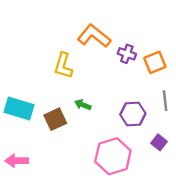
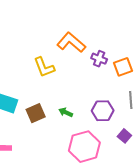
yellow L-shape: (63, 66) -> (44, 67), turned -40
green arrow: (83, 105) -> (66, 112), moved

